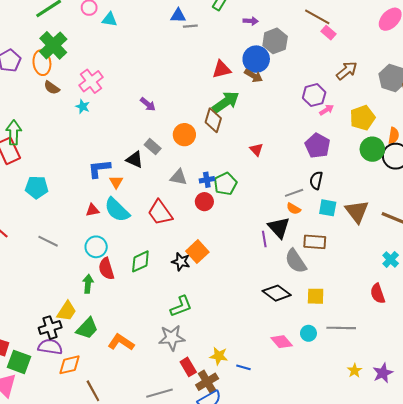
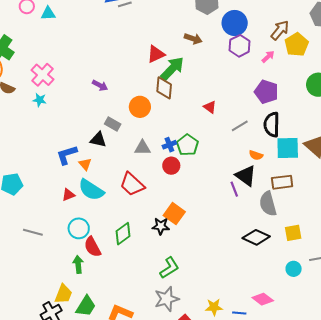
blue circle: (256, 59) -> (235, 23), moved
red triangle: (222, 69) -> (156, 54), moved
brown arrow: (347, 71) -> (280, 30), moved
purple hexagon: (314, 95) -> (240, 46), moved
yellow pentagon: (362, 118) -> (297, 45), moved
black semicircle: (316, 180) -> (272, 125), size x1.4
gray line: (294, 193) -> (240, 126), moved
cyan square: (328, 208) -> (288, 148), size x1.4
gray semicircle: (296, 261) -> (268, 204), turned 30
pink diamond: (282, 342) -> (263, 299), moved

